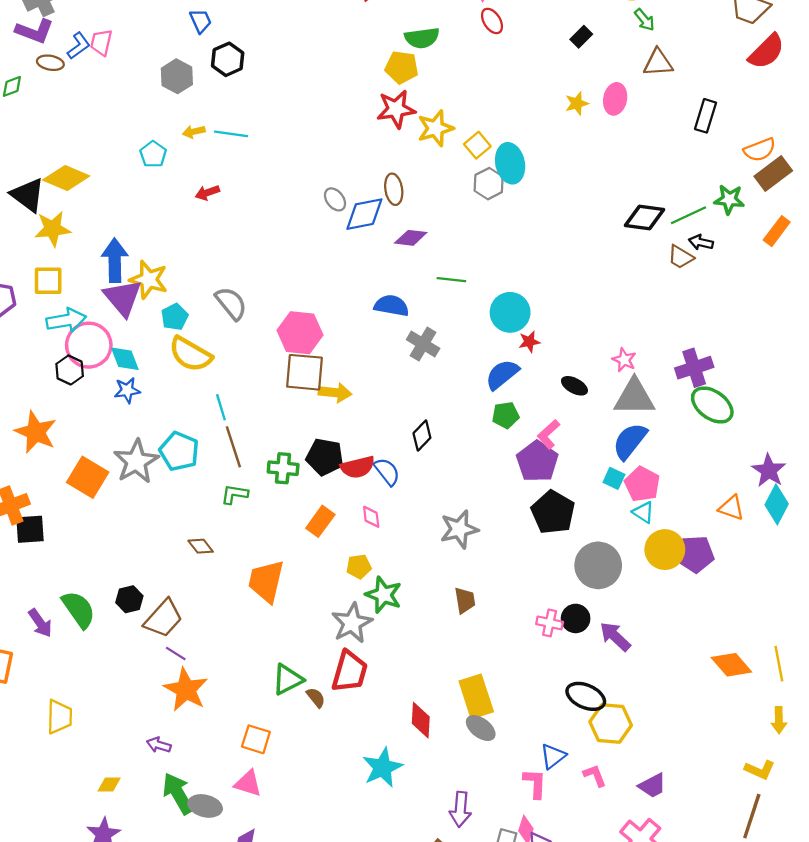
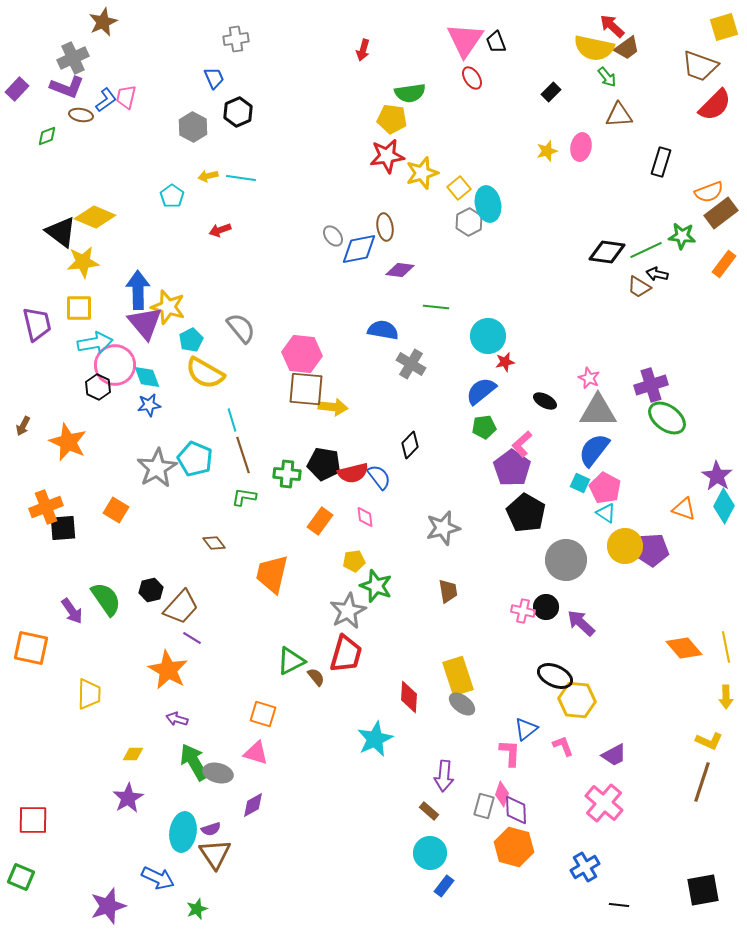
orange square: (88, 477) -> (116, 510), moved, size x0.7
orange star: (186, 690) -> (168, 670), moved

